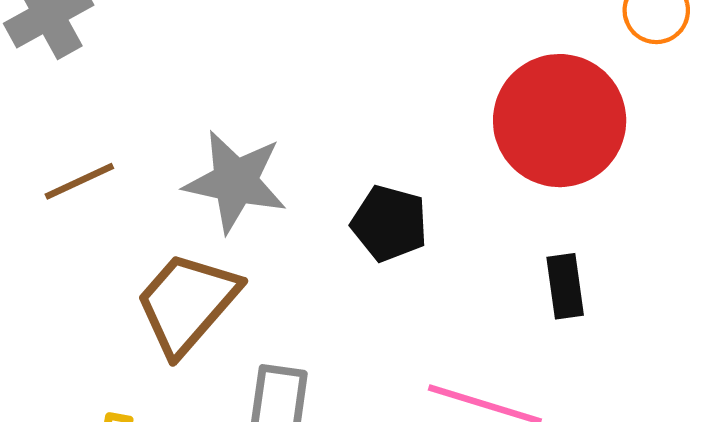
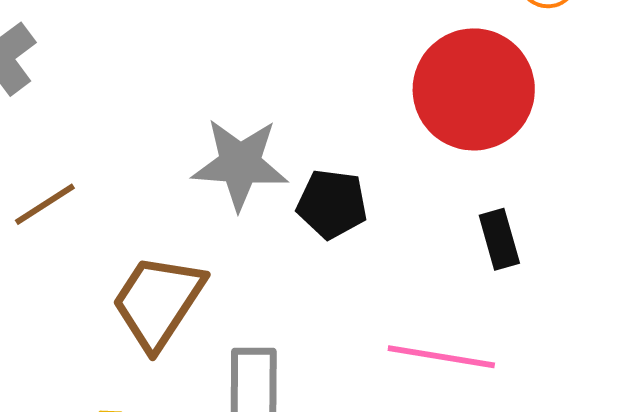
gray star: (235, 182) -> (240, 164), moved

